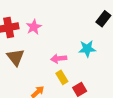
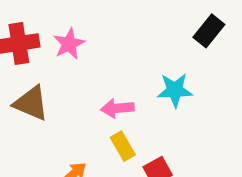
brown triangle: (16, 57) -> (31, 103), turned -30

